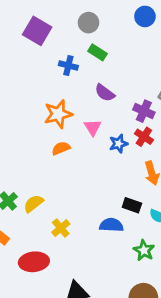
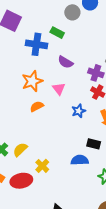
gray circle: (89, 23) -> (72, 12), moved
blue cross: (68, 65) -> (36, 44), size x1.5
blue star: (119, 144) -> (79, 111), moved
red ellipse: (34, 262) -> (21, 181), moved

